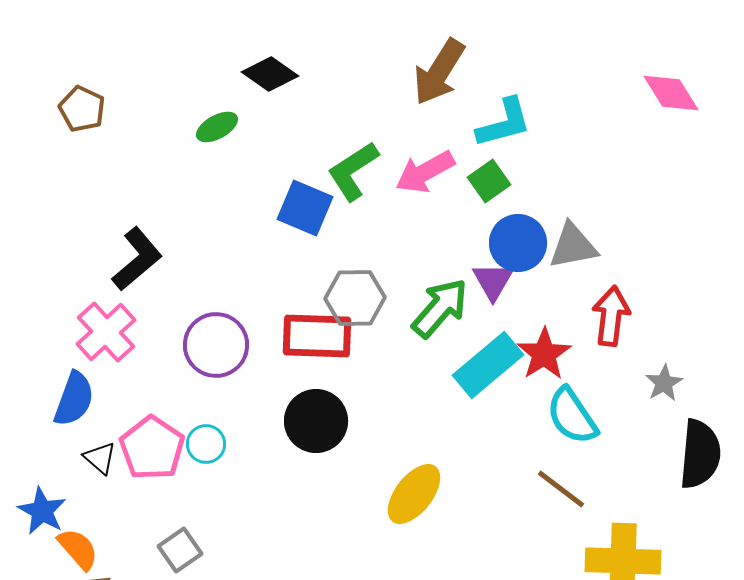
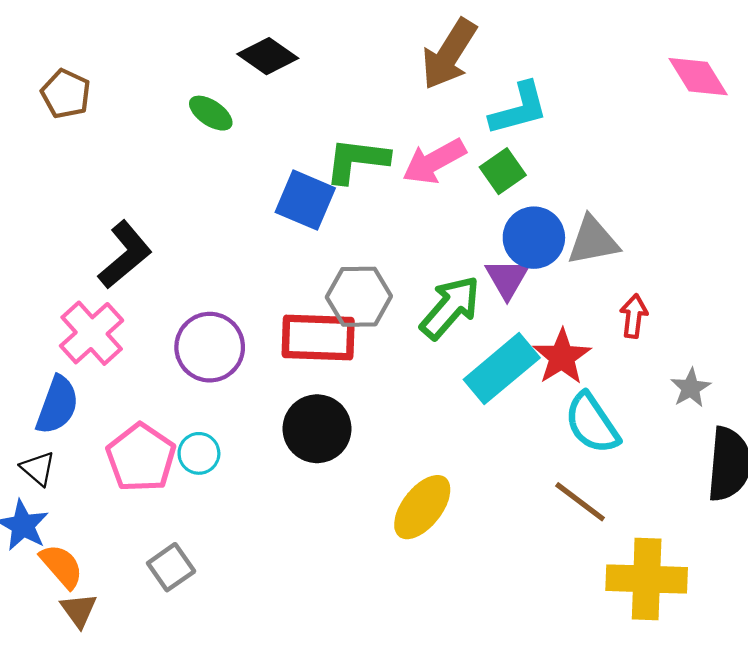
green ellipse: (217, 127) -> (211, 113), turned 63
green L-shape: (353, 171) -> (357, 160), turned 40
red arrow: (611, 316) -> (634, 316), size x0.7
black triangle: (100, 458) -> (38, 468), moved

